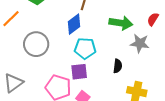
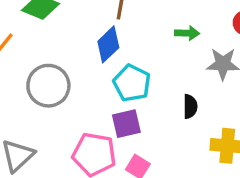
green arrow: (121, 23) -> (187, 33), size x0.6
cyan pentagon: (85, 48) -> (132, 83), turned 30

